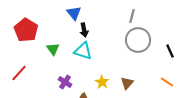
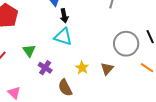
gray circle: (138, 40) -> (126, 44), moved
green triangle: (53, 49) -> (29, 51), moved

